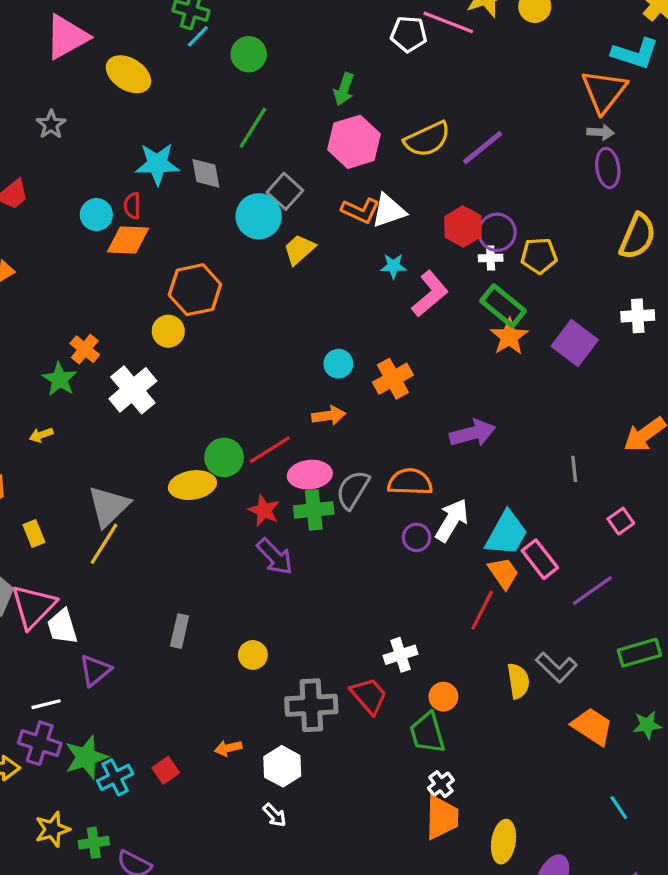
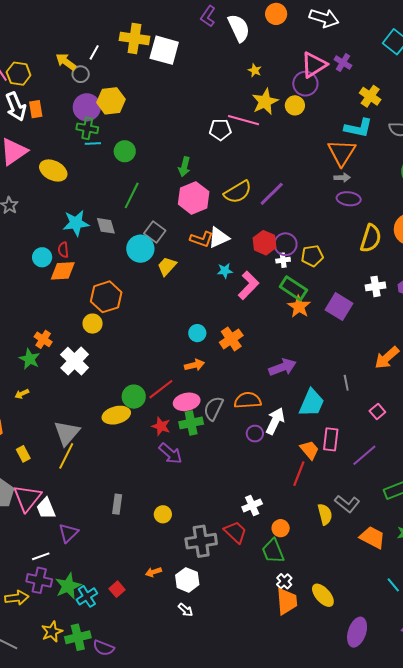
cyan line: (198, 36) -> (93, 143), turned 49
purple ellipse: (608, 168) -> (349, 199), turned -70
cyan trapezoid: (507, 534) -> (312, 403), moved
pink rectangle: (540, 559) -> (331, 439), turned 50
yellow ellipse: (504, 842) -> (323, 595), moved, turned -45
green cross: (94, 843) -> (78, 637), size x1.4

